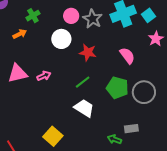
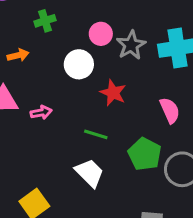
orange arrow: (20, 34) -> (18, 55), moved
green line: (83, 82) -> (96, 134), turned 42

